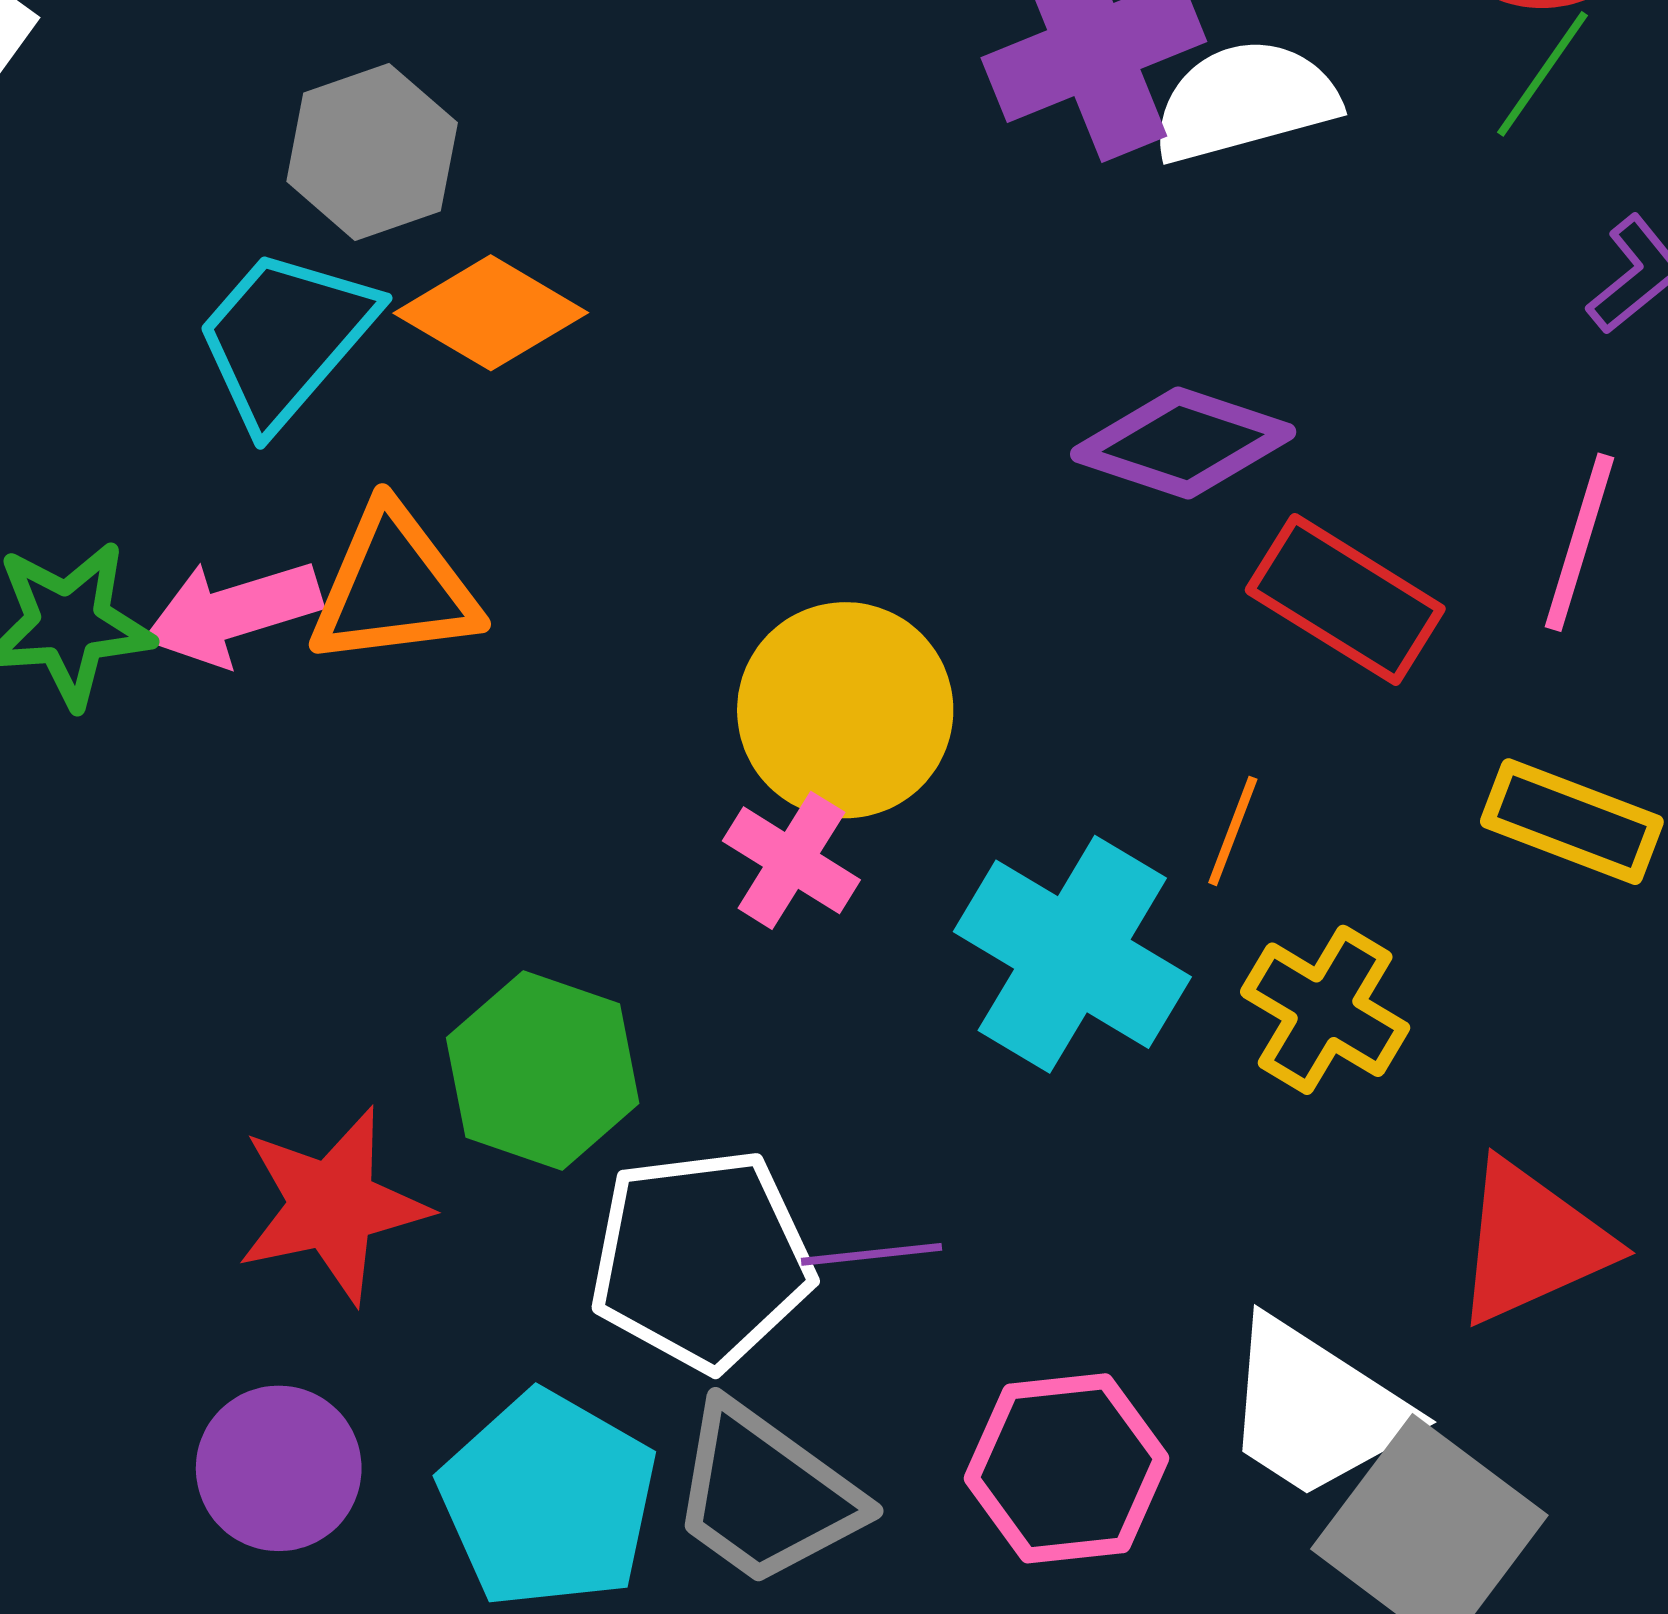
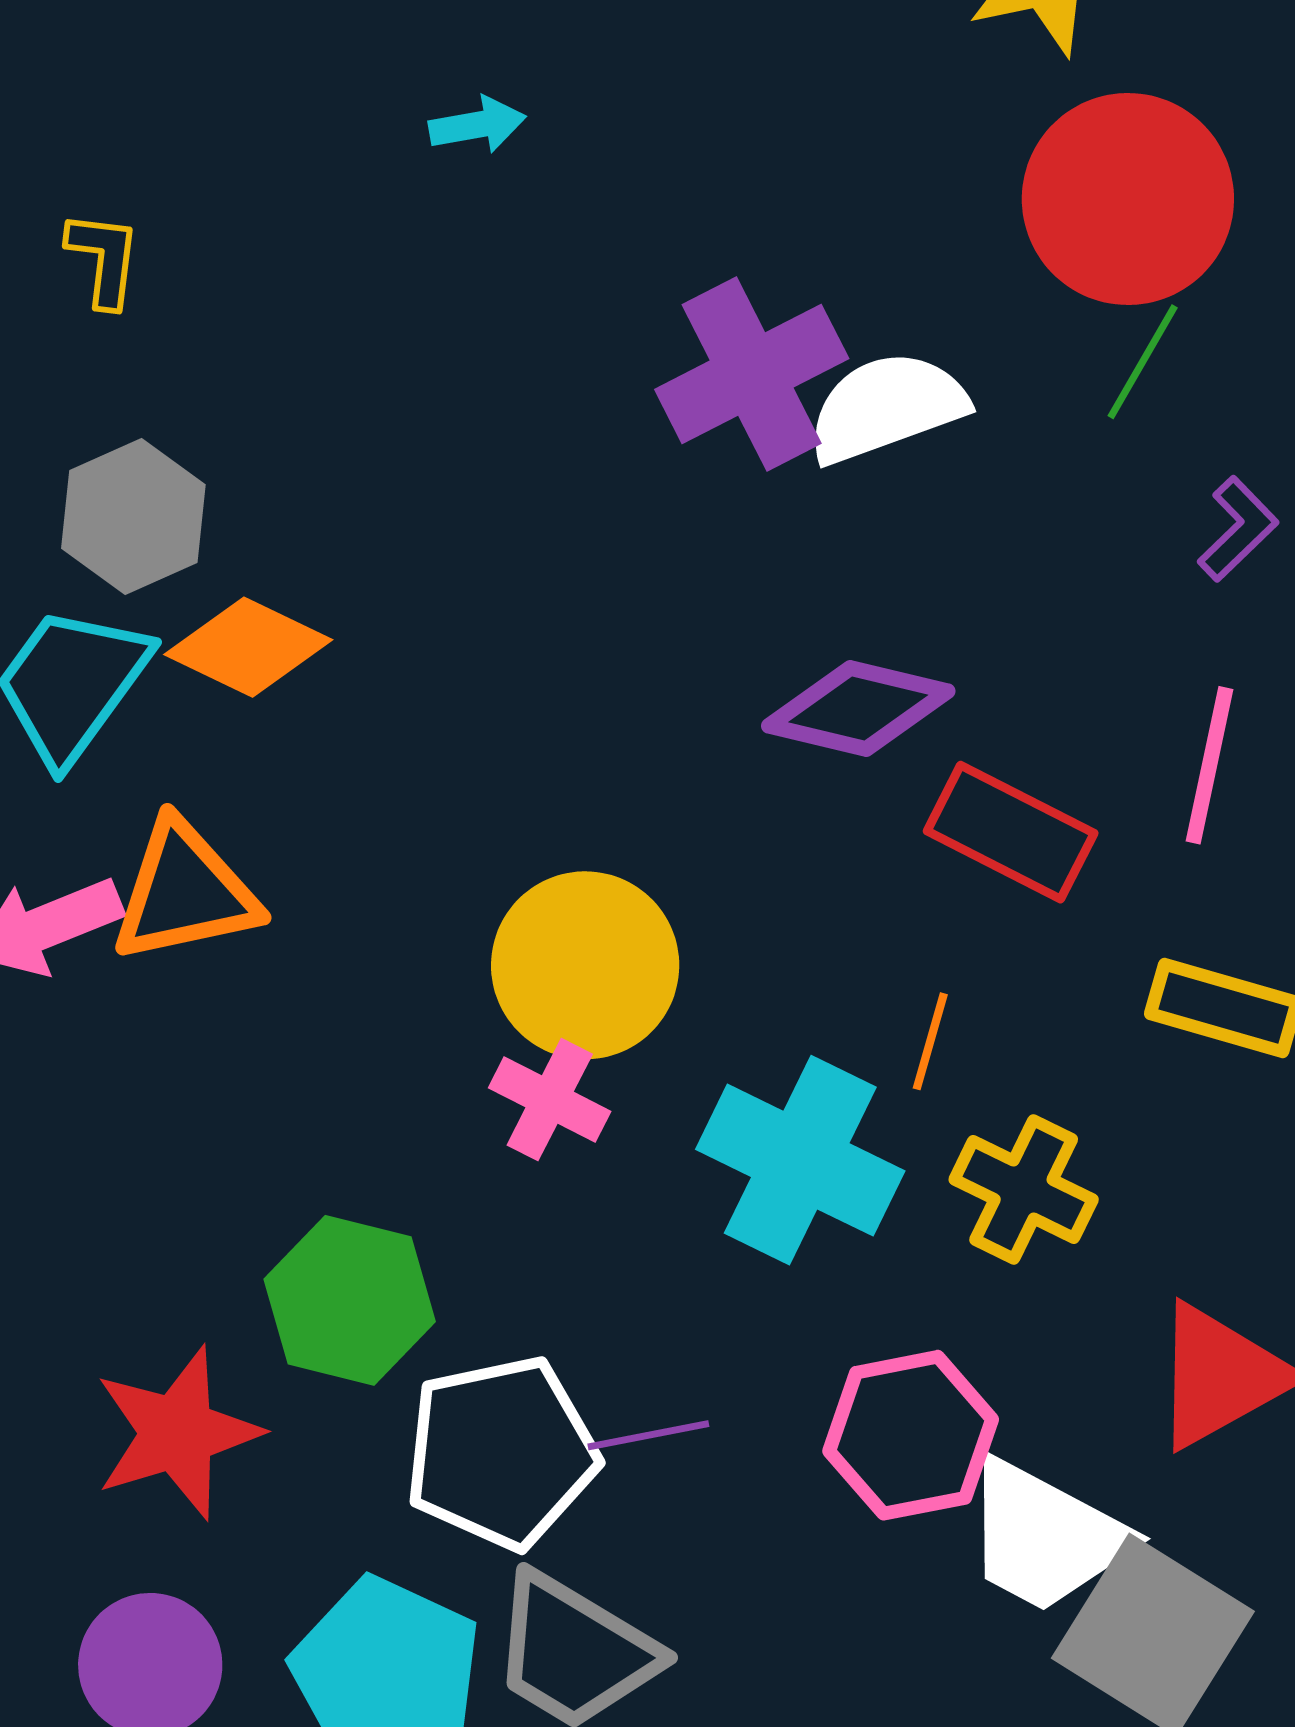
pink hexagon: (1067, 1468) -> (911, 1435), moved

